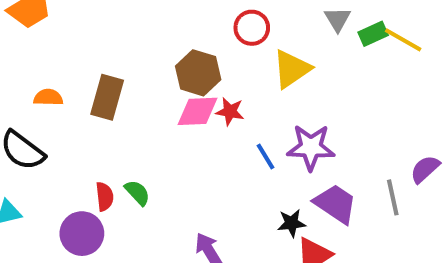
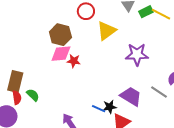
brown rectangle: (107, 97) -> (15, 82), moved
red star: (230, 112) -> (74, 61), moved
purple star: (311, 147) -> (137, 54), moved
blue line: (266, 156) -> (99, 109), moved, turned -32
gray line: (393, 197) -> (159, 92), turned -42

